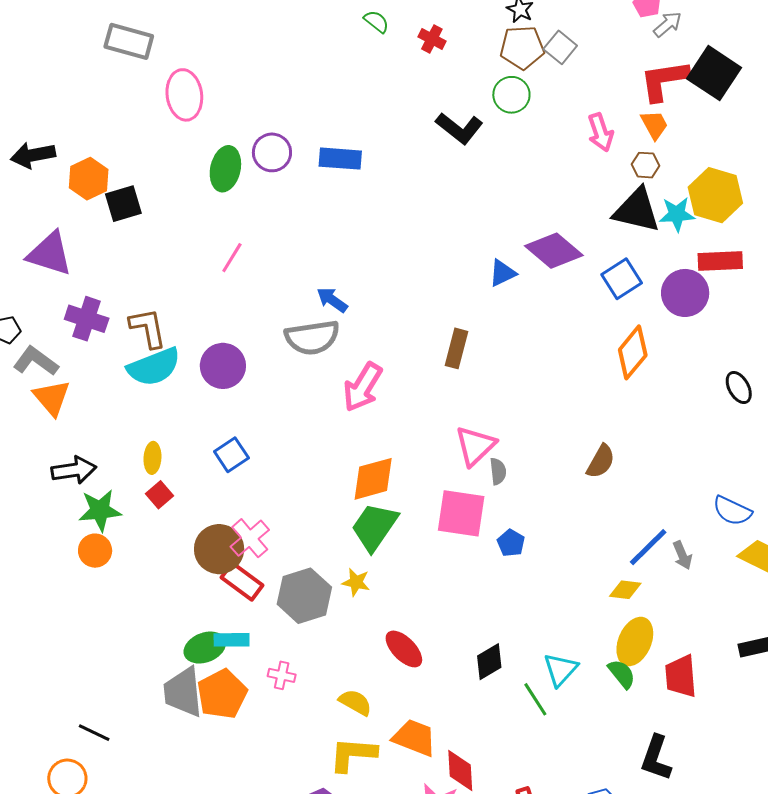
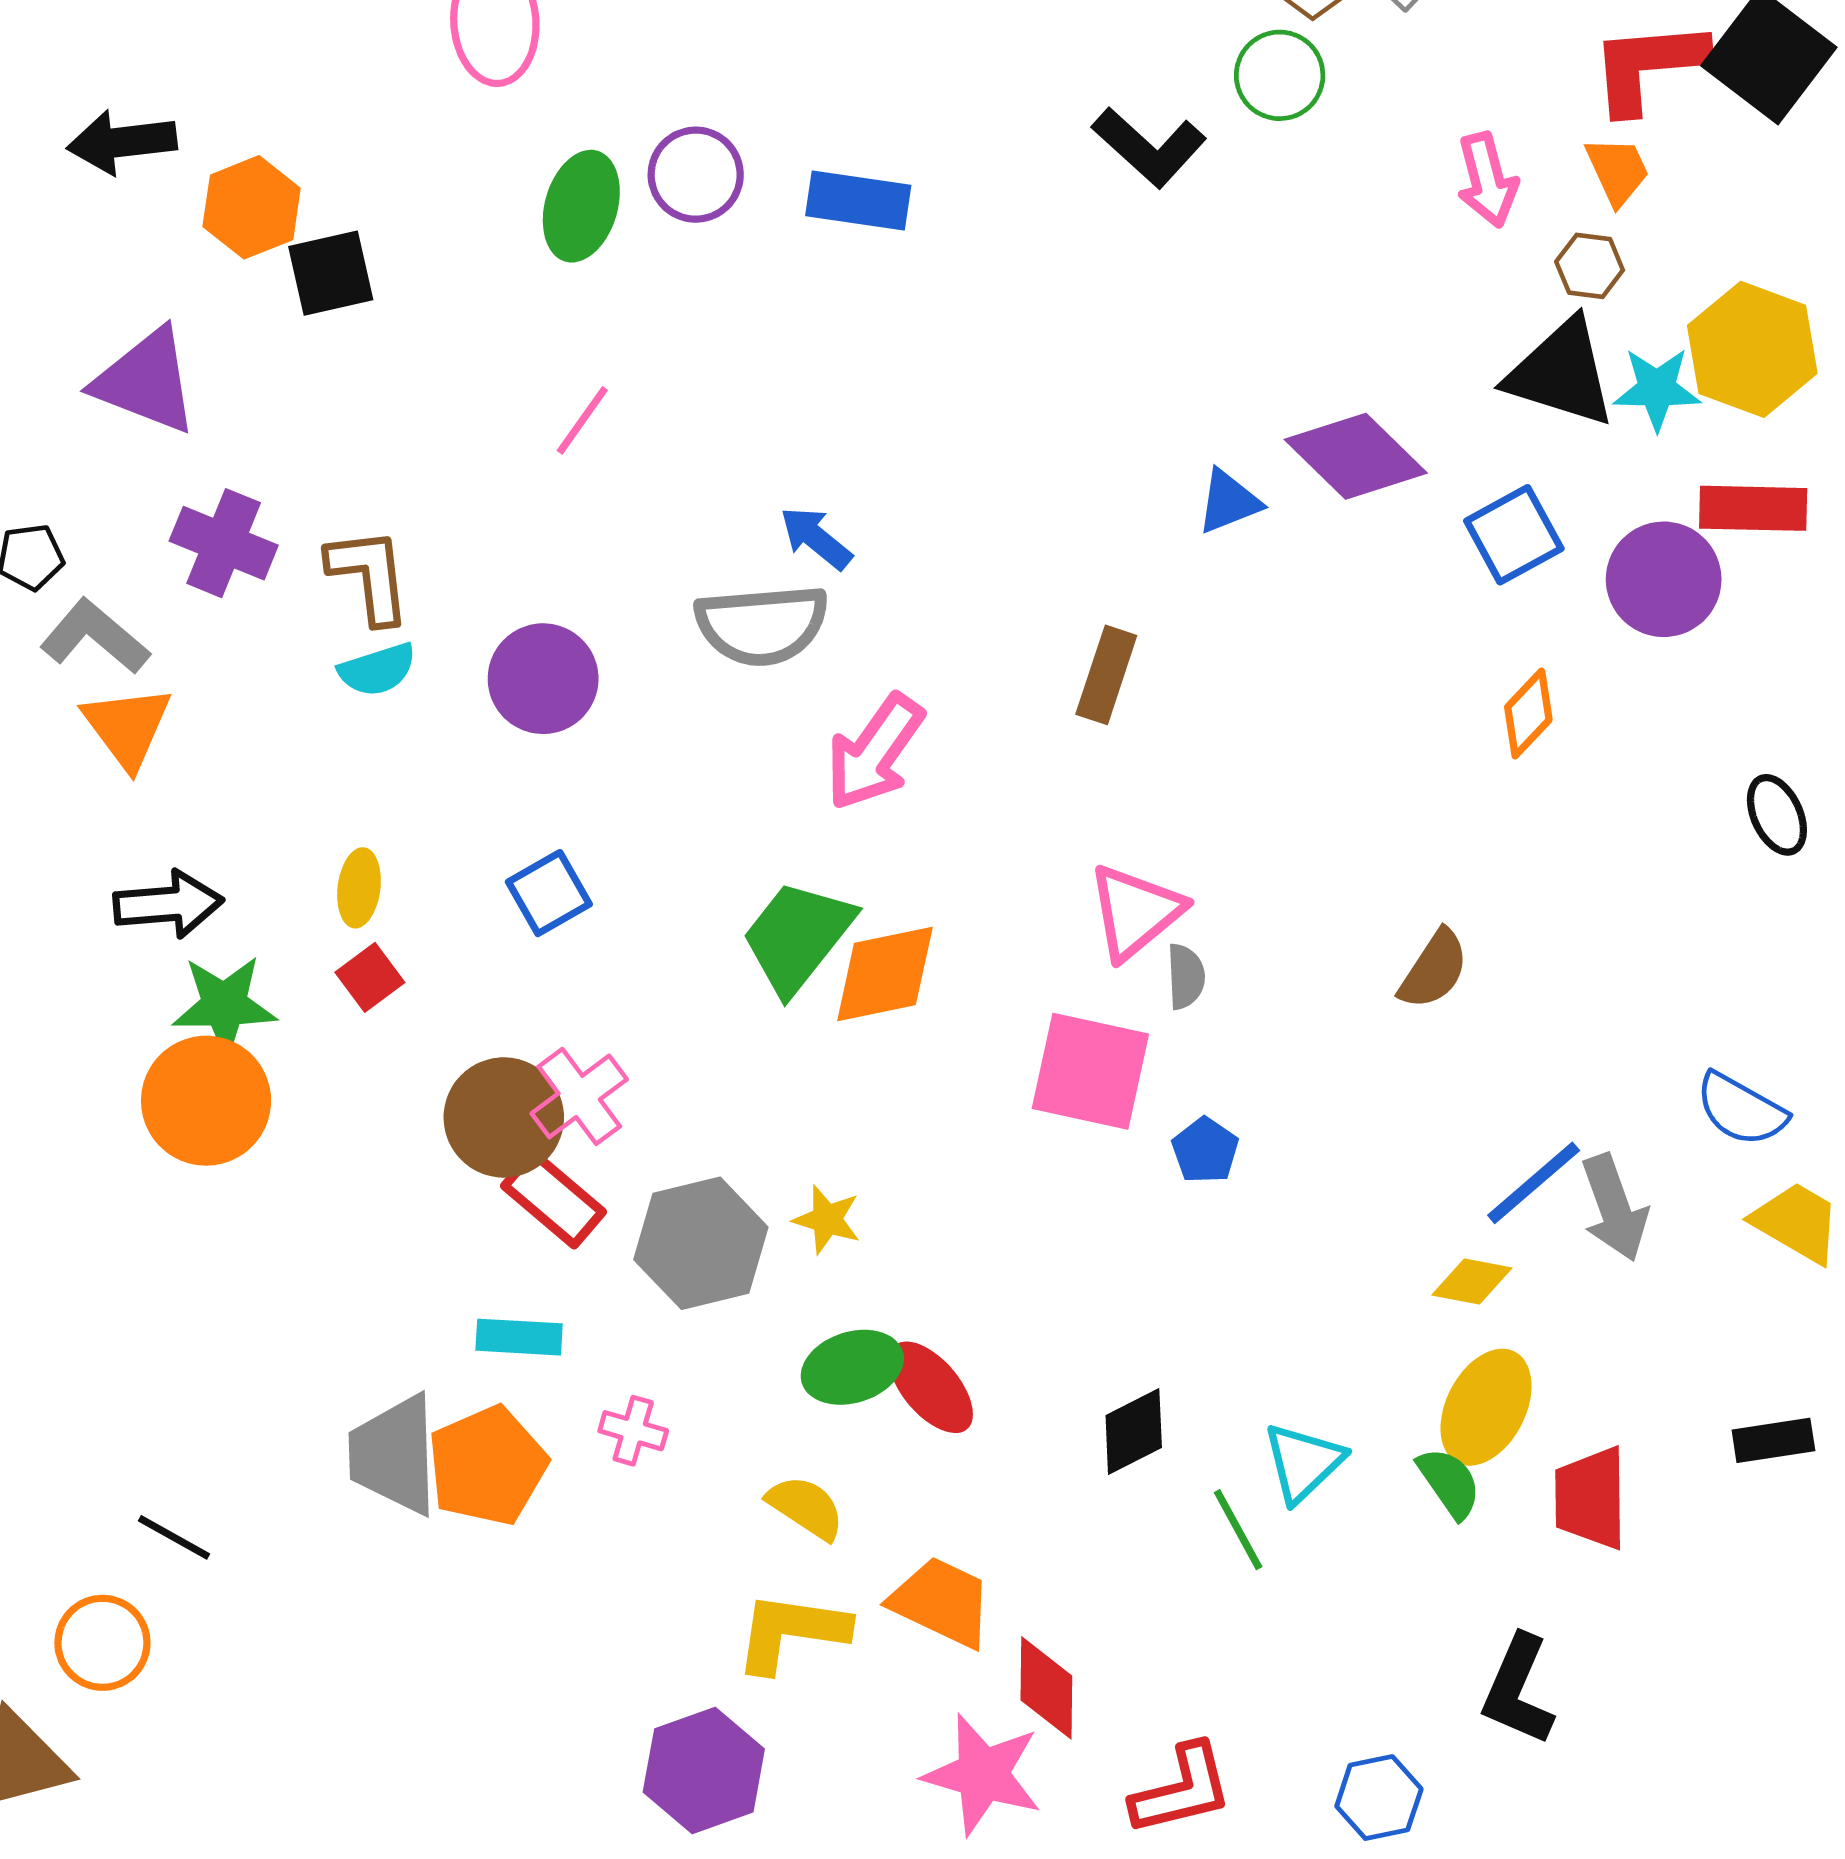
orange diamond: (633, 352) -> (1528, 713), size x0.7
cyan semicircle: (154, 367) -> (377, 670), size x0.6
green trapezoid: (374, 527) -> (797, 937), moved
orange circle: (95, 551) -> (206, 1101), size x1.6
gray arrow: (682, 555) -> (1614, 1208), size x1.5
green ellipse: (205, 648) -> (852, 1367), moved

